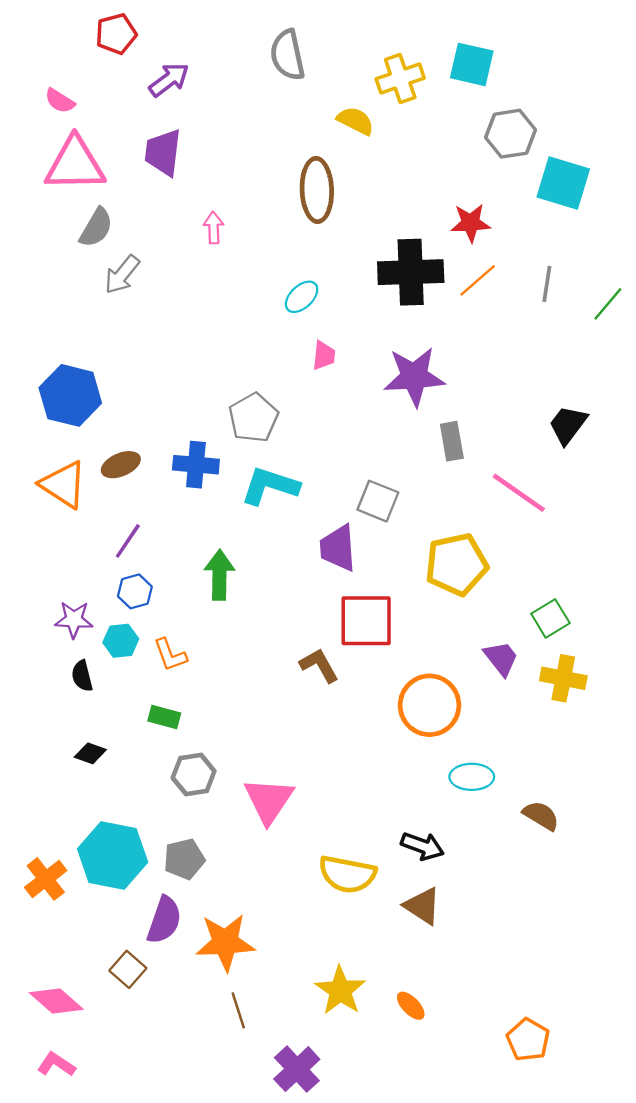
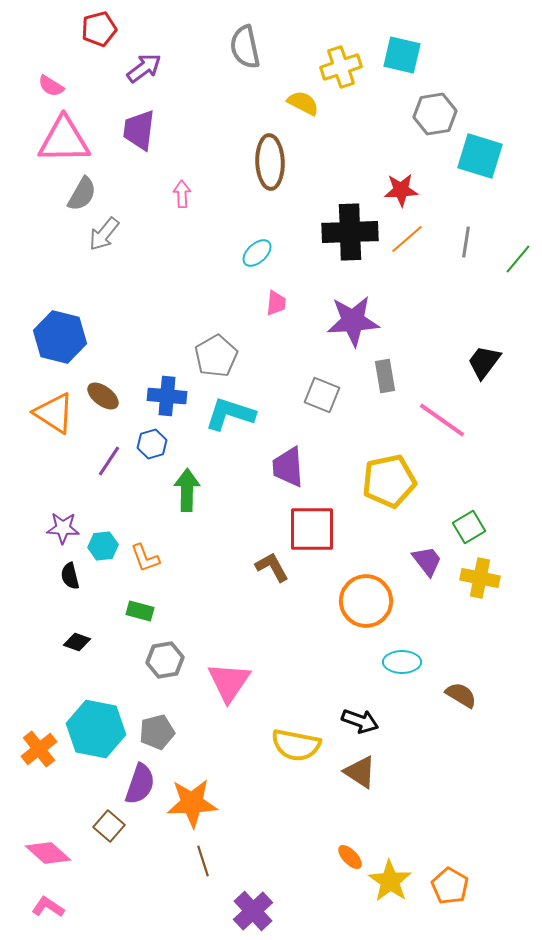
brown ellipse: (121, 465) -> (103, 396), turned 60
gray square: (378, 501) -> (322, 395), moved
blue hexagon: (135, 591) -> (152, 444), moved
yellow star: (340, 990) -> (390, 881), moved

